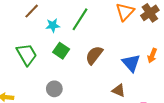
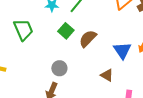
green square: (61, 51) -> (66, 31), moved
gray circle: (54, 89) -> (59, 68), moved

